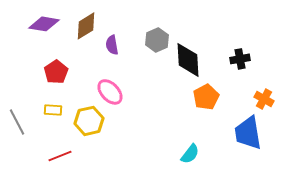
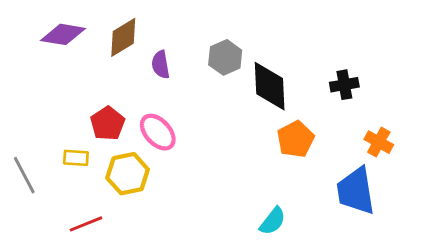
red pentagon: (56, 72) -> (107, 123), moved

